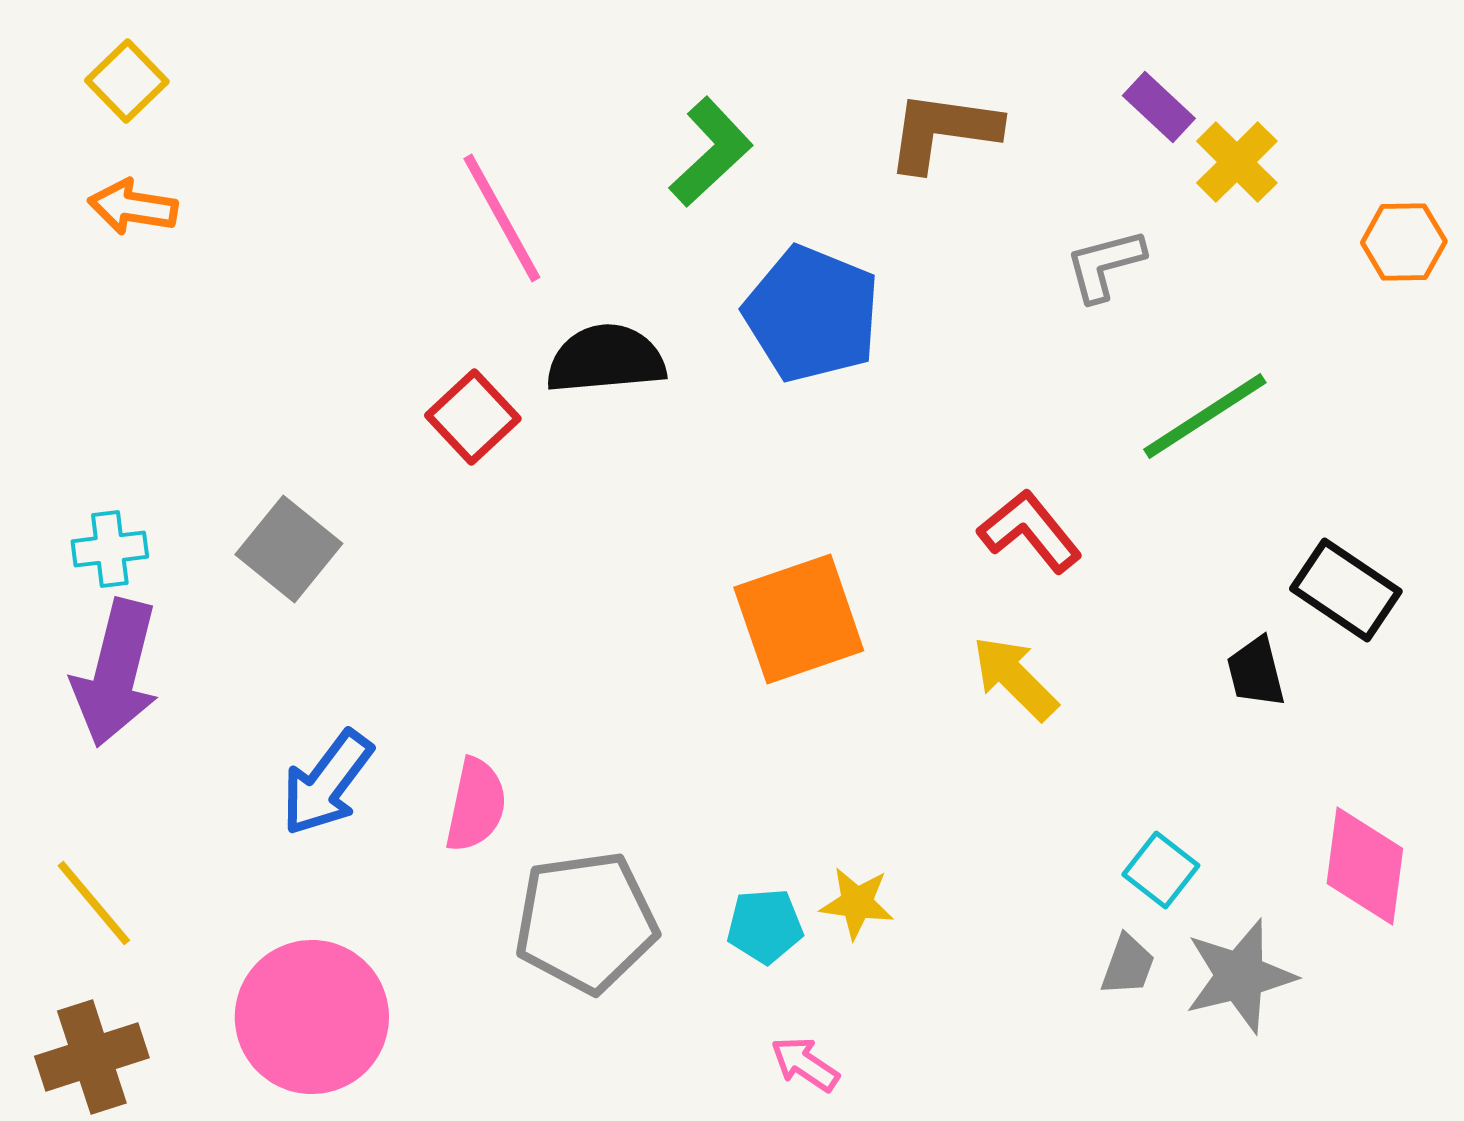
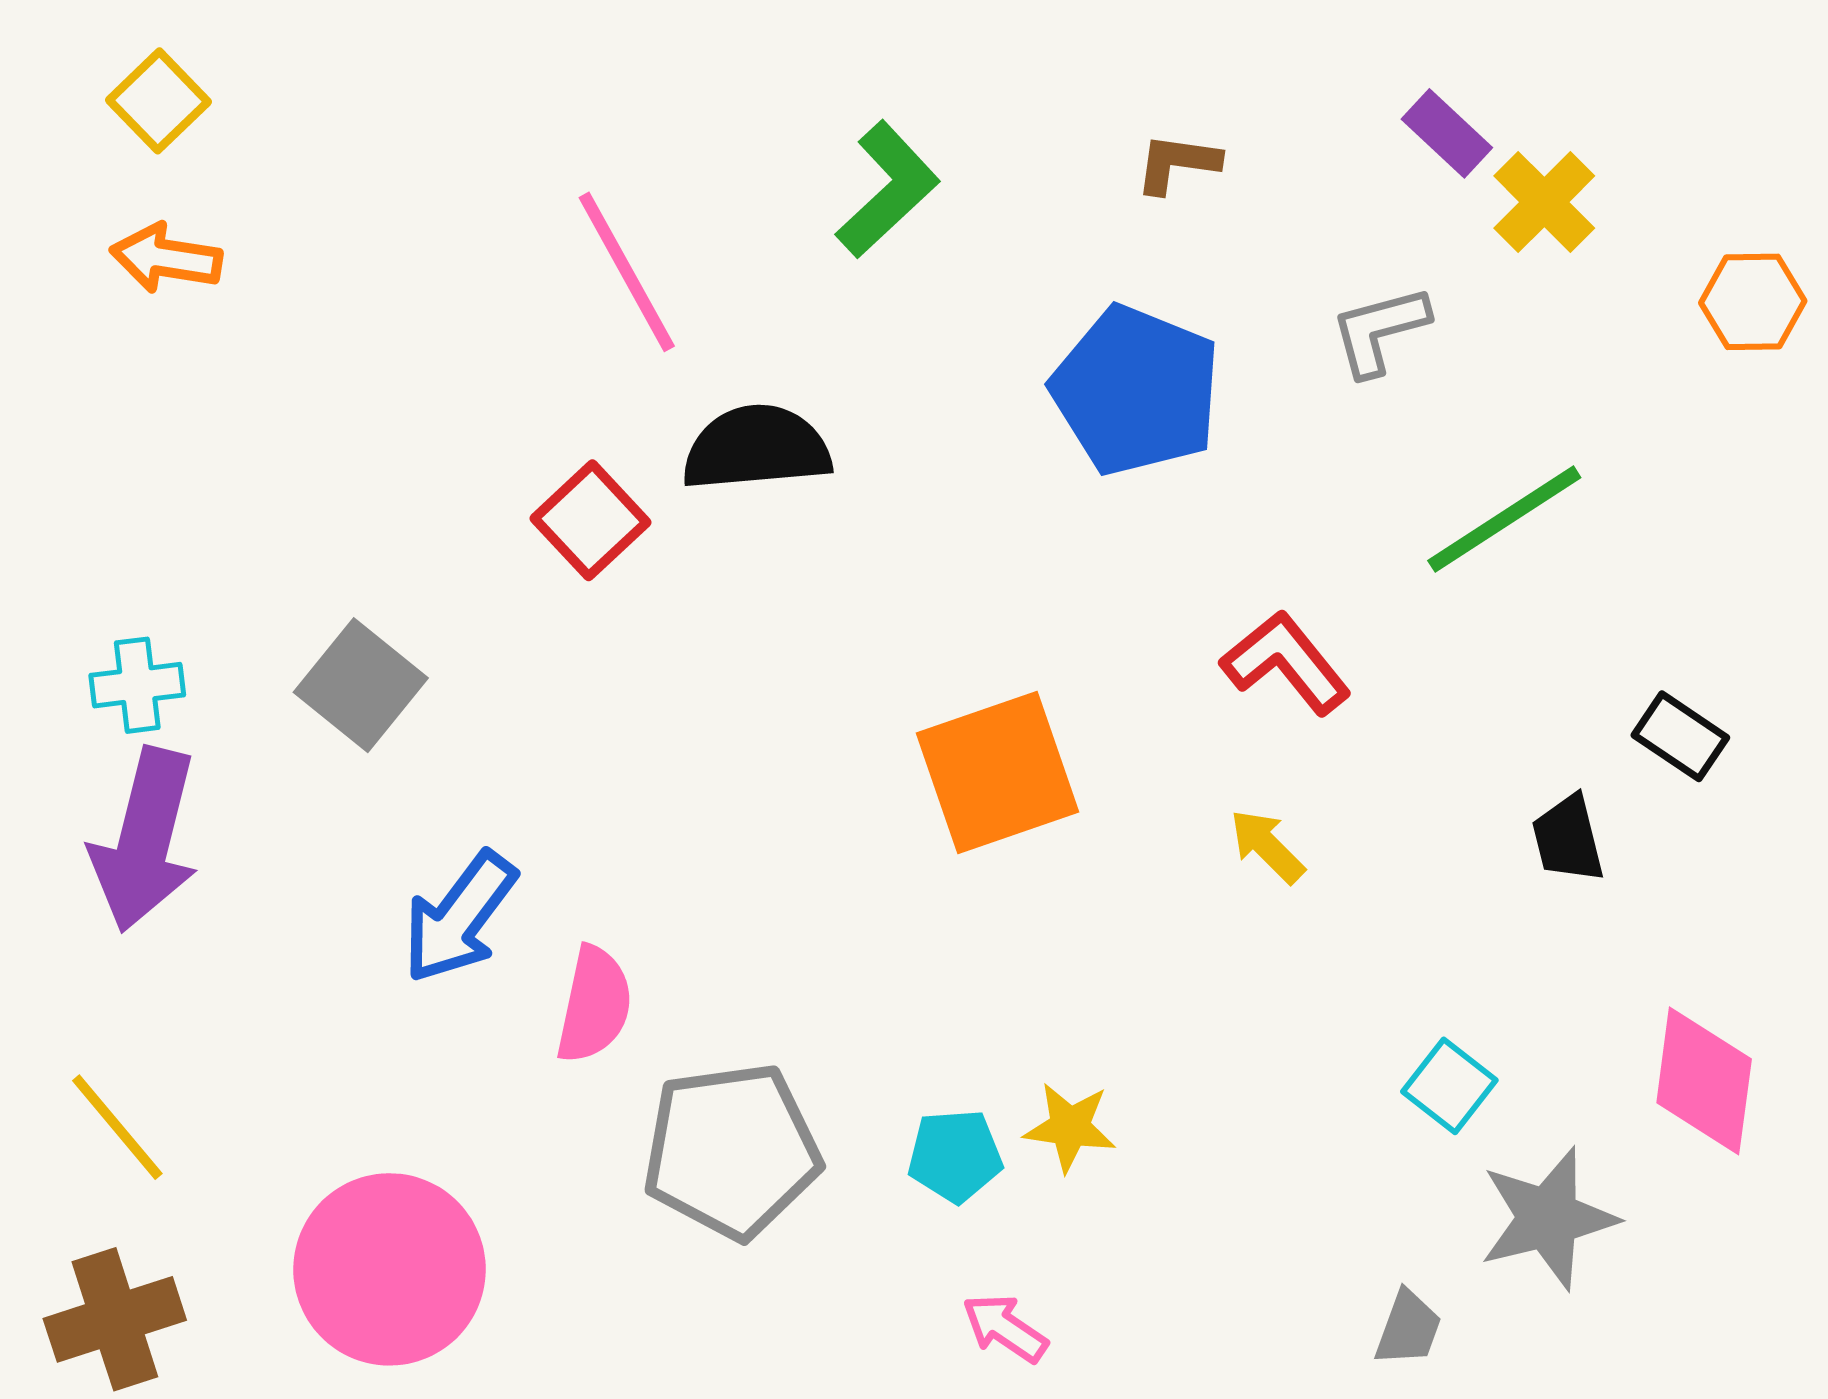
brown L-shape: (943, 131) -> (1177, 163), size x0.6
blue pentagon: (812, 314) -> (1136, 391), moved
black rectangle: (1346, 590) -> (1680, 736), size x0.7
yellow arrow: (1015, 678) -> (1267, 846), size x0.7
blue arrow: (327, 783) -> (459, 917), moved
gray trapezoid: (1128, 965) -> (1408, 1328), moved

